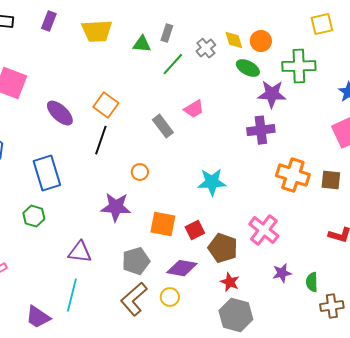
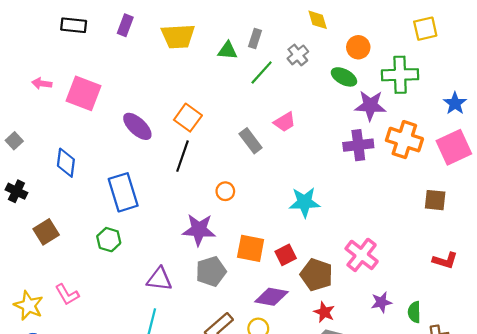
yellow diamond: (234, 40) -> (318, 20), moved
orange cross: (293, 175) -> (404, 140), moved
gray pentagon: (136, 261) -> (211, 271), moved

